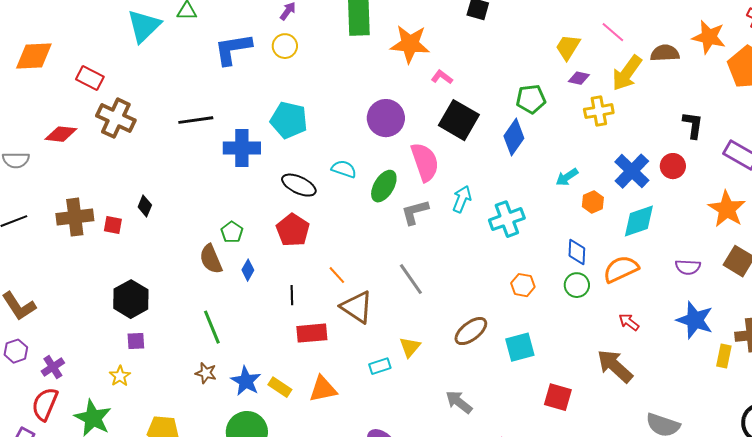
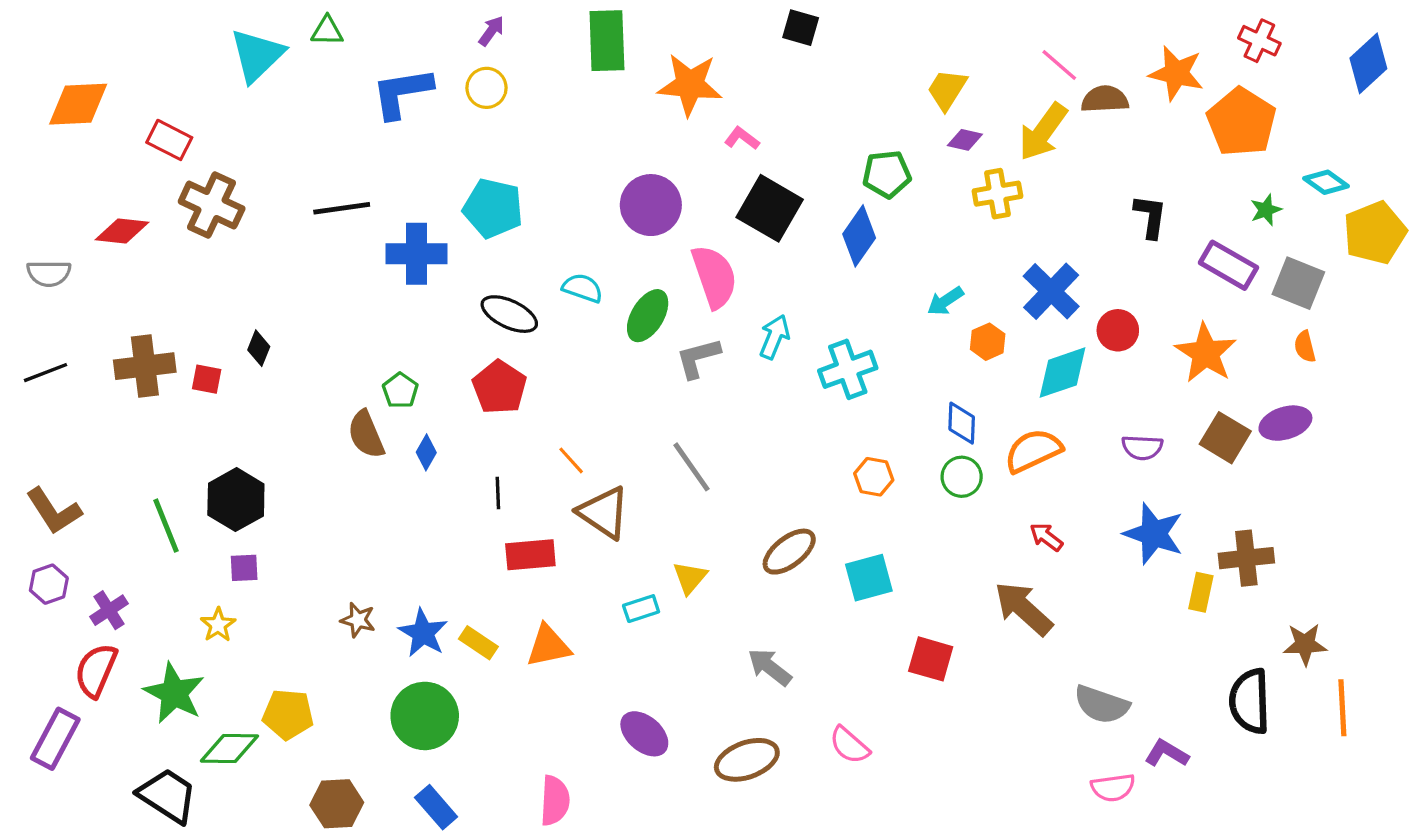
pink line: (613, 32) -> (1059, 65), moved
red circle: (673, 166) -> (1118, 330), moved
green line: (212, 327) -> (166, 526), moved

